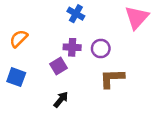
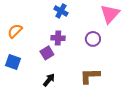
purple circle: (101, 49) -> (93, 39), moved
brown L-shape: (112, 78) -> (90, 76), moved

